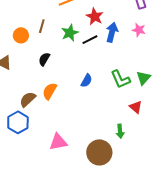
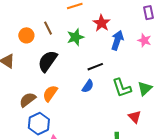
brown line: (42, 26) -> (48, 28), turned -48
black line: (90, 40) -> (95, 67), moved
black semicircle: (44, 59) -> (48, 61), size x1.6
blue hexagon: (18, 122) -> (39, 124), moved

